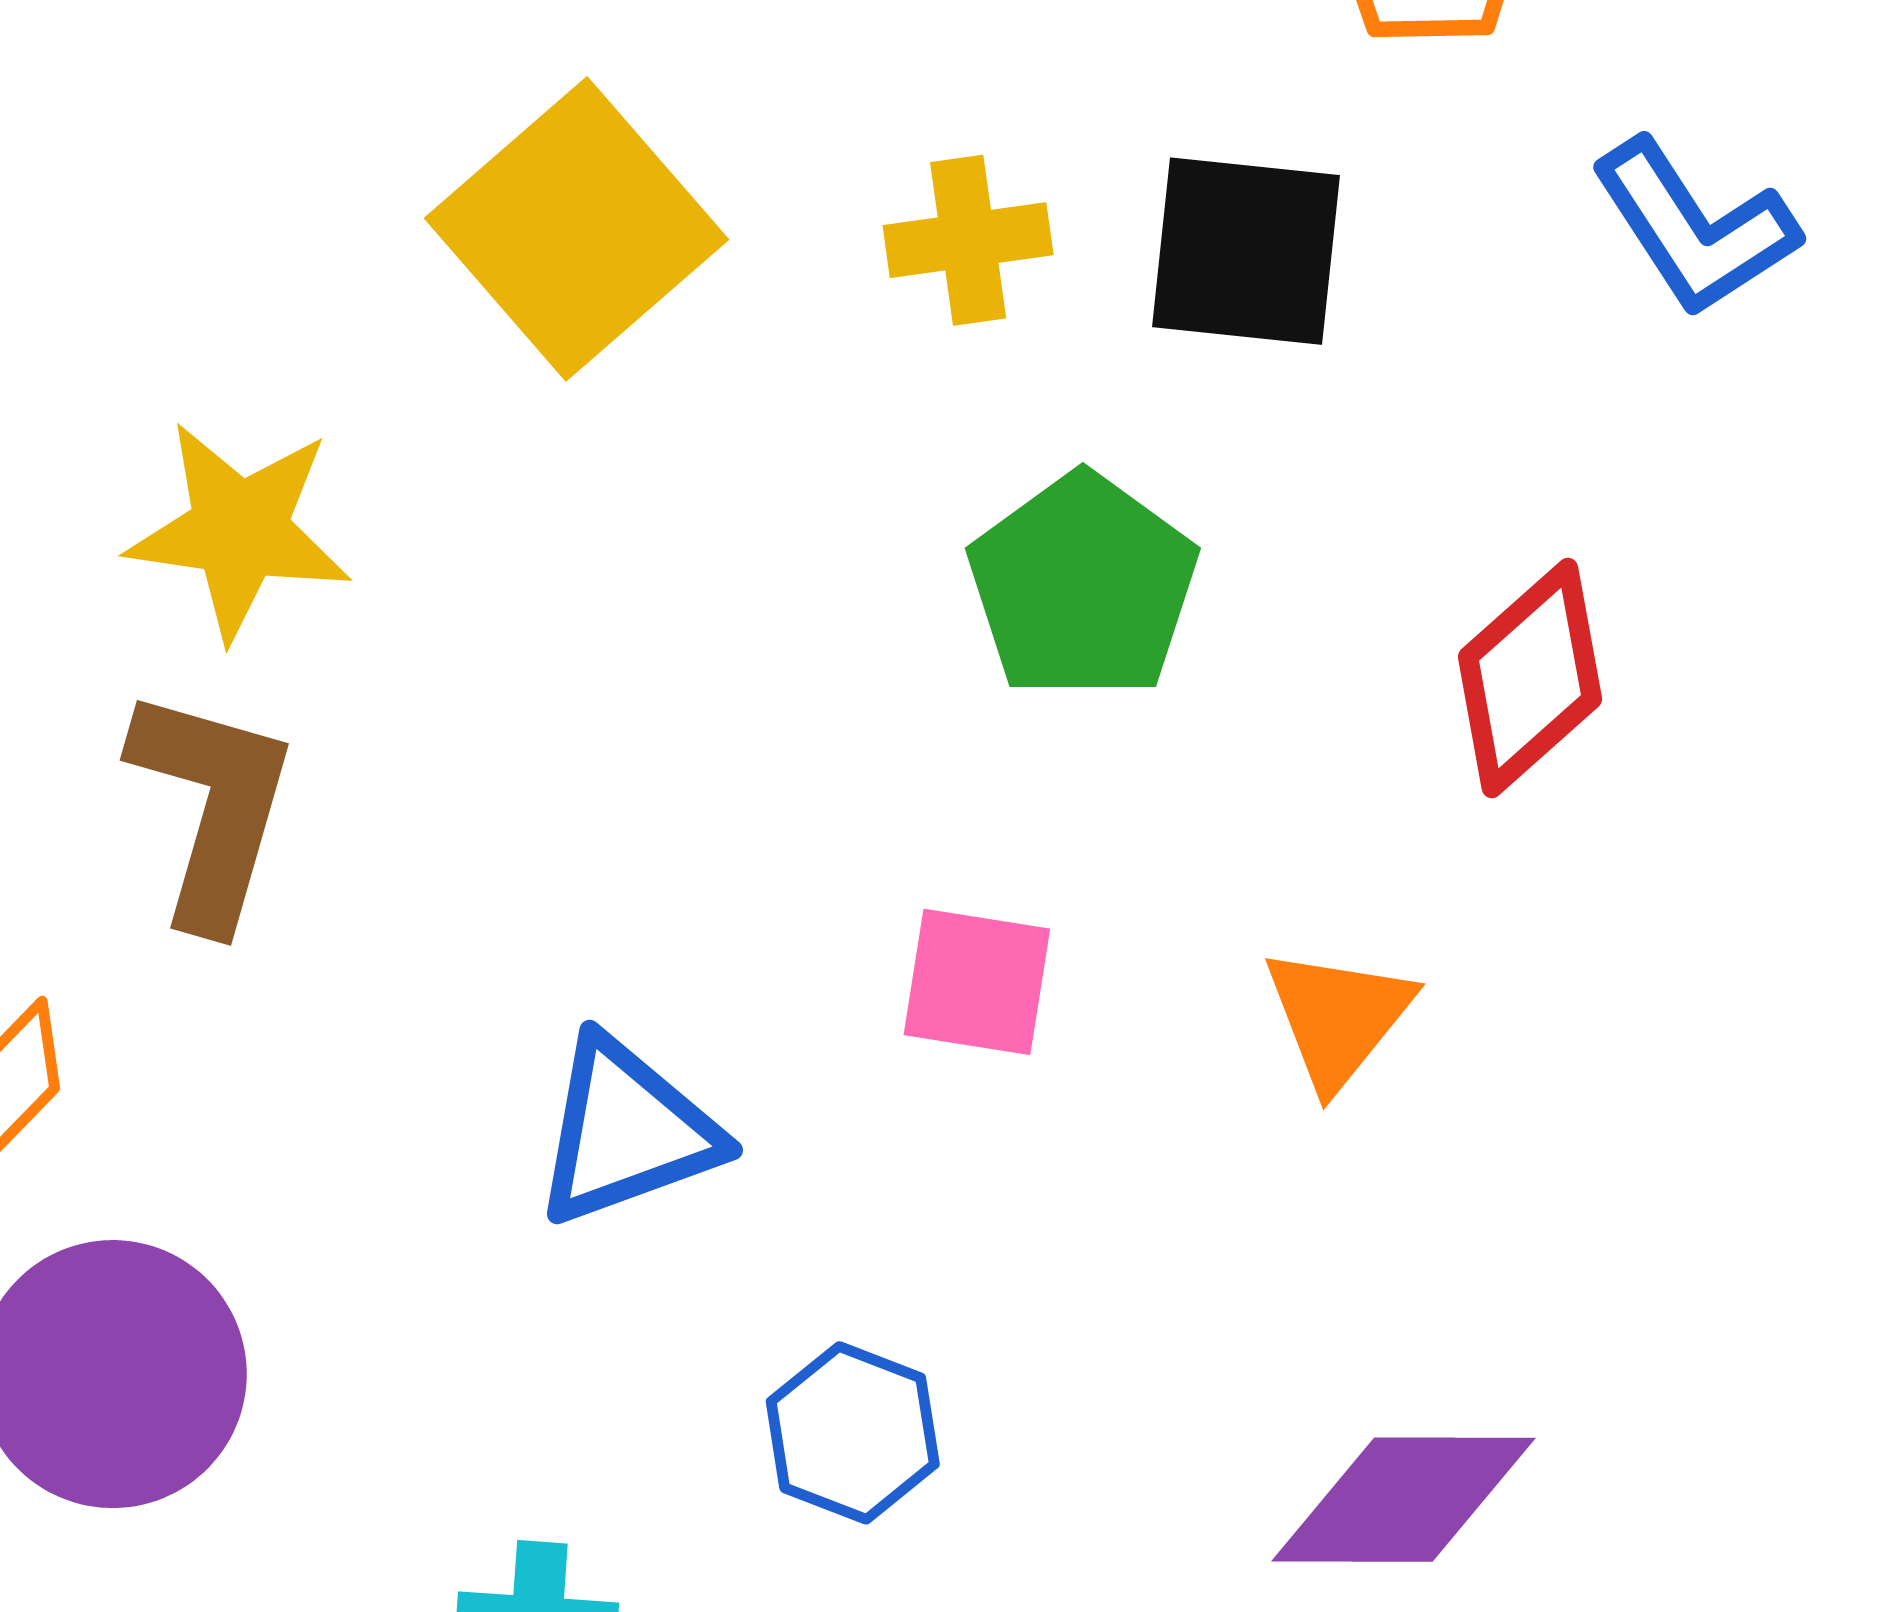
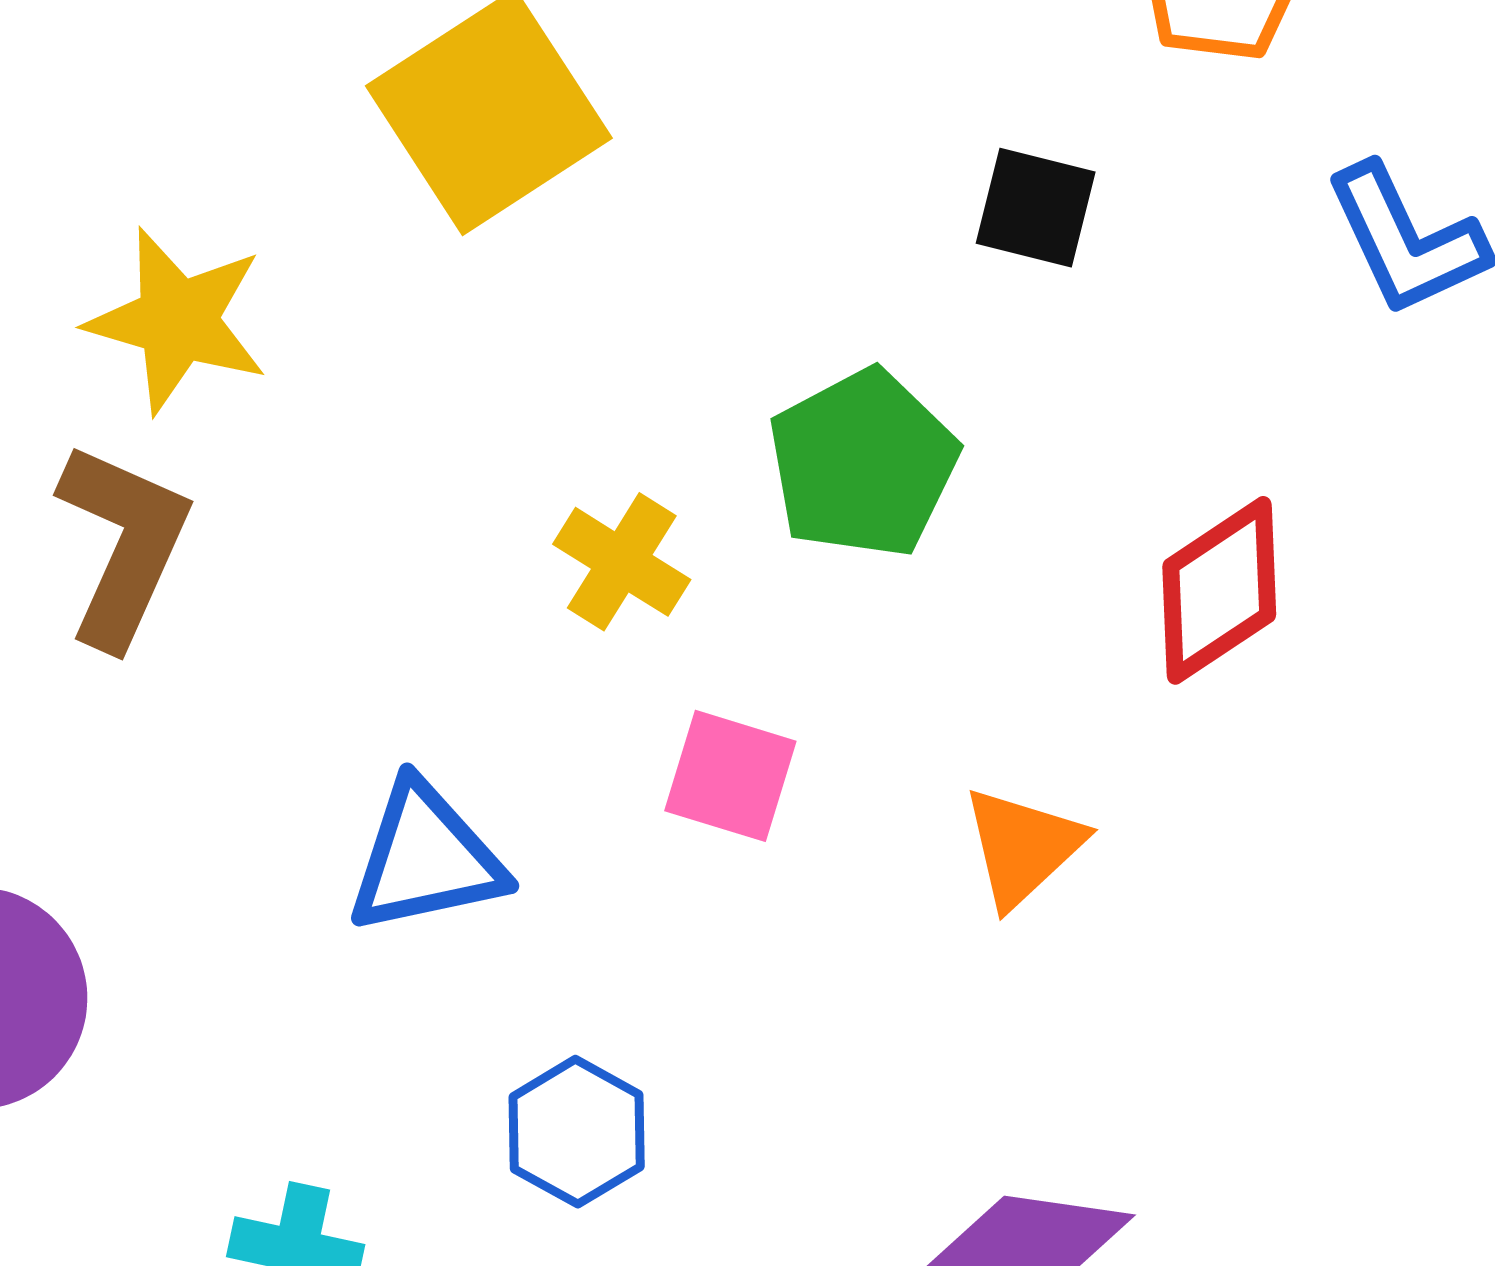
yellow cross: (968, 240) -> (622, 562), moved, turned 32
black square: (1246, 251) -> (1036, 208), size x0.7

